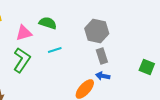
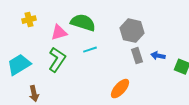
green semicircle: (48, 23) -> (83, 23), size x1.4
blue arrow: (103, 76) -> (158, 56), moved

